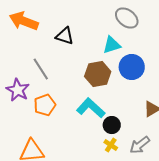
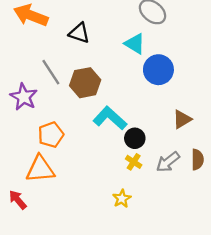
cyan triangle: (112, 45) -> (135, 44), turned 48
brown hexagon: (98, 74) -> (85, 83), moved
orange pentagon: (45, 105) -> (51, 135), moved

